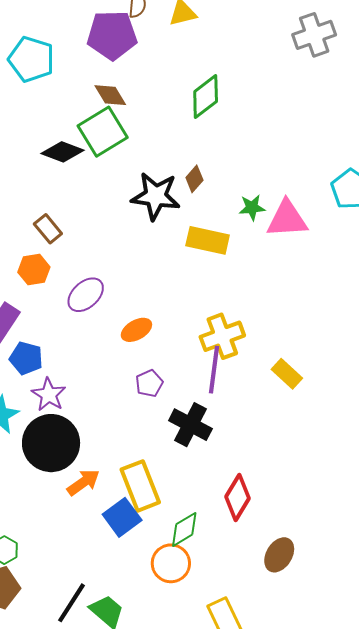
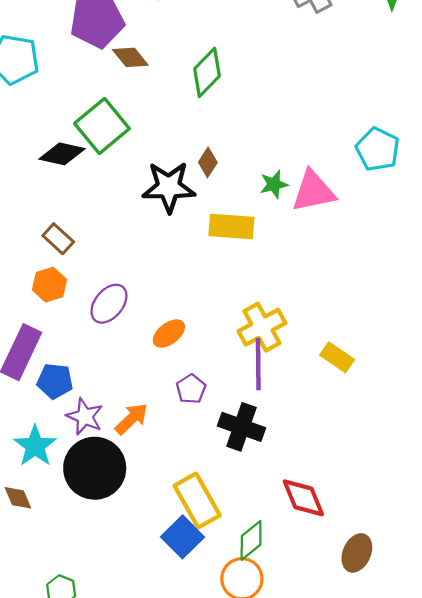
brown diamond: (110, 95) -> (130, 57), moved
orange arrow: (83, 482) -> (132, 419), moved
red diamond: (238, 498) -> (303, 498), turned -45

